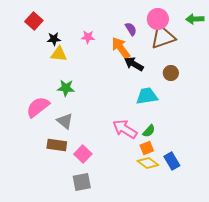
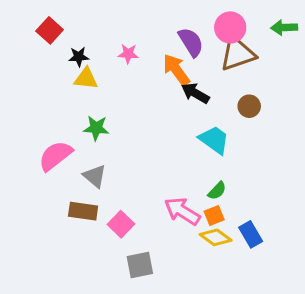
purple semicircle: (131, 29) -> (191, 42), size x1.5
cyan trapezoid: (147, 96) -> (214, 140), turned 45
pink arrow: (125, 129) -> (182, 211), moved
gray square: (82, 182) -> (140, 265), moved

